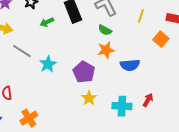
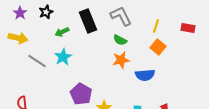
orange square: (161, 39) -> (158, 47), moved
cyan star: (48, 64) -> (63, 57), moved
purple pentagon: (84, 72) -> (81, 94), moved

